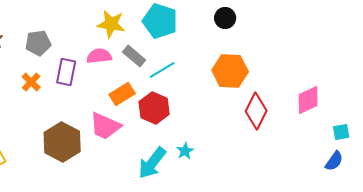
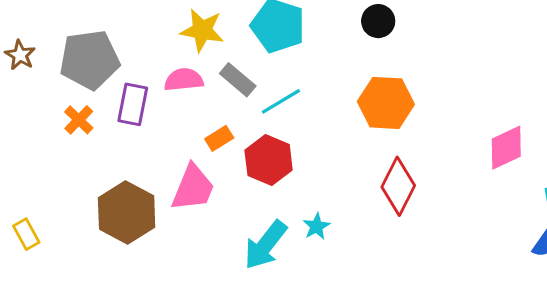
gray pentagon: (38, 43) -> (90, 60), size x1.5
orange rectangle: (122, 94) -> (219, 138), size x0.7
red diamond: (256, 111) -> (398, 186), moved
pink trapezoid: (105, 126) -> (193, 188), turned -92

